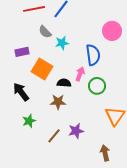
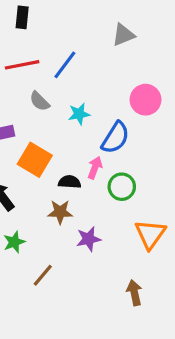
cyan star: (62, 43) -> (79, 114), moved
blue semicircle: (93, 55) -> (115, 138), turned 40
purple star: (76, 131) -> (89, 239), moved
brown line: (54, 136) -> (43, 275), moved

